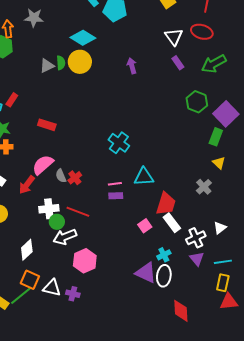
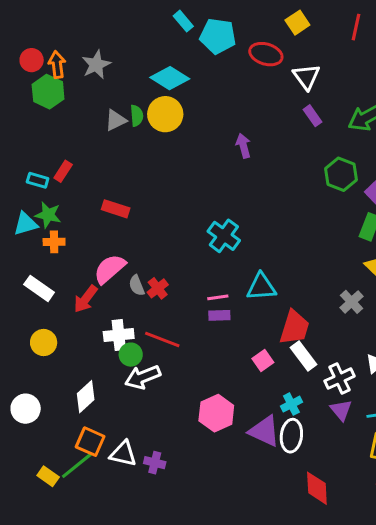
gray star: (34, 18) -> (96, 65), moved, turned -30
red ellipse: (202, 32) -> (266, 54), moved
purple arrow: (132, 66) -> (243, 146), moved
pink hexagon: (85, 261) -> (216, 413), moved

